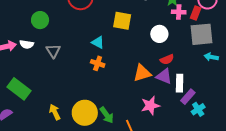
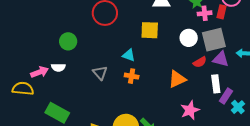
gray square: (201, 34) -> (214, 40), moved
gray triangle: (53, 51) -> (100, 73), moved
purple triangle: (164, 76) -> (221, 59), moved

